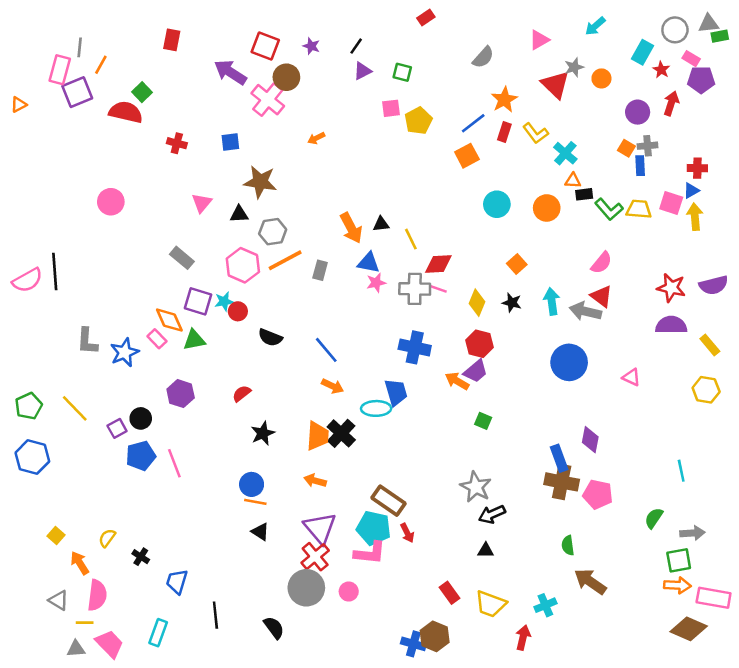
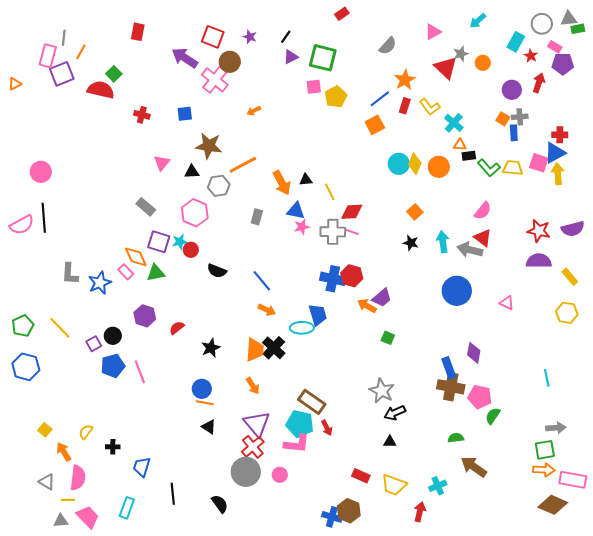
green square: (402, 72) -> (323, 58), size x1.8
blue triangle: (691, 191) -> (555, 153), size x1.6
pink circle: (111, 202) -> (41, 172), moved
orange line: (285, 260) -> (243, 165), moved
yellow diamond: (477, 303) -> (415, 164), moved
red hexagon: (479, 344) -> (352, 276), moved
red semicircle: (242, 394) -> (177, 328), moved
orange arrow: (315, 481) -> (253, 386), turned -138
green semicircle: (654, 518) -> (493, 416), moved
green semicircle: (568, 545) -> (456, 438), turned 91
black cross: (141, 557) -> (113, 447), turned -32
red rectangle: (450, 593) -> (361, 476), turned -30

